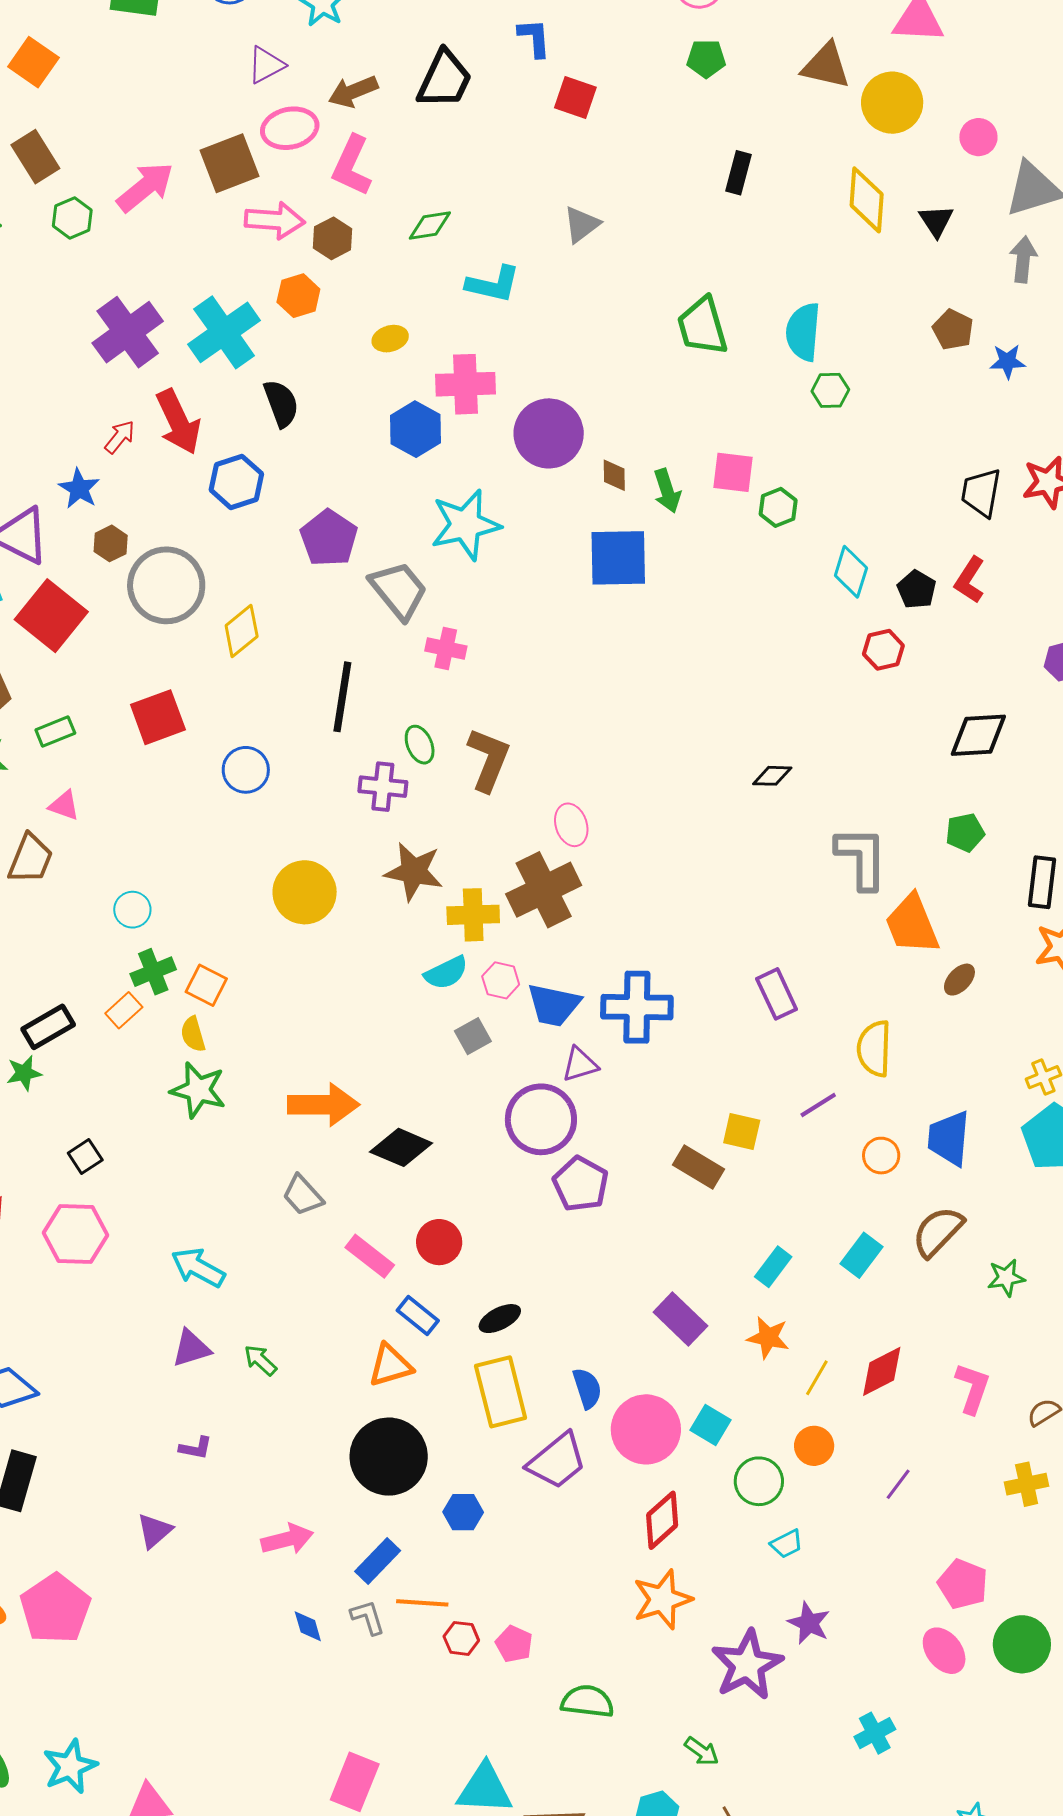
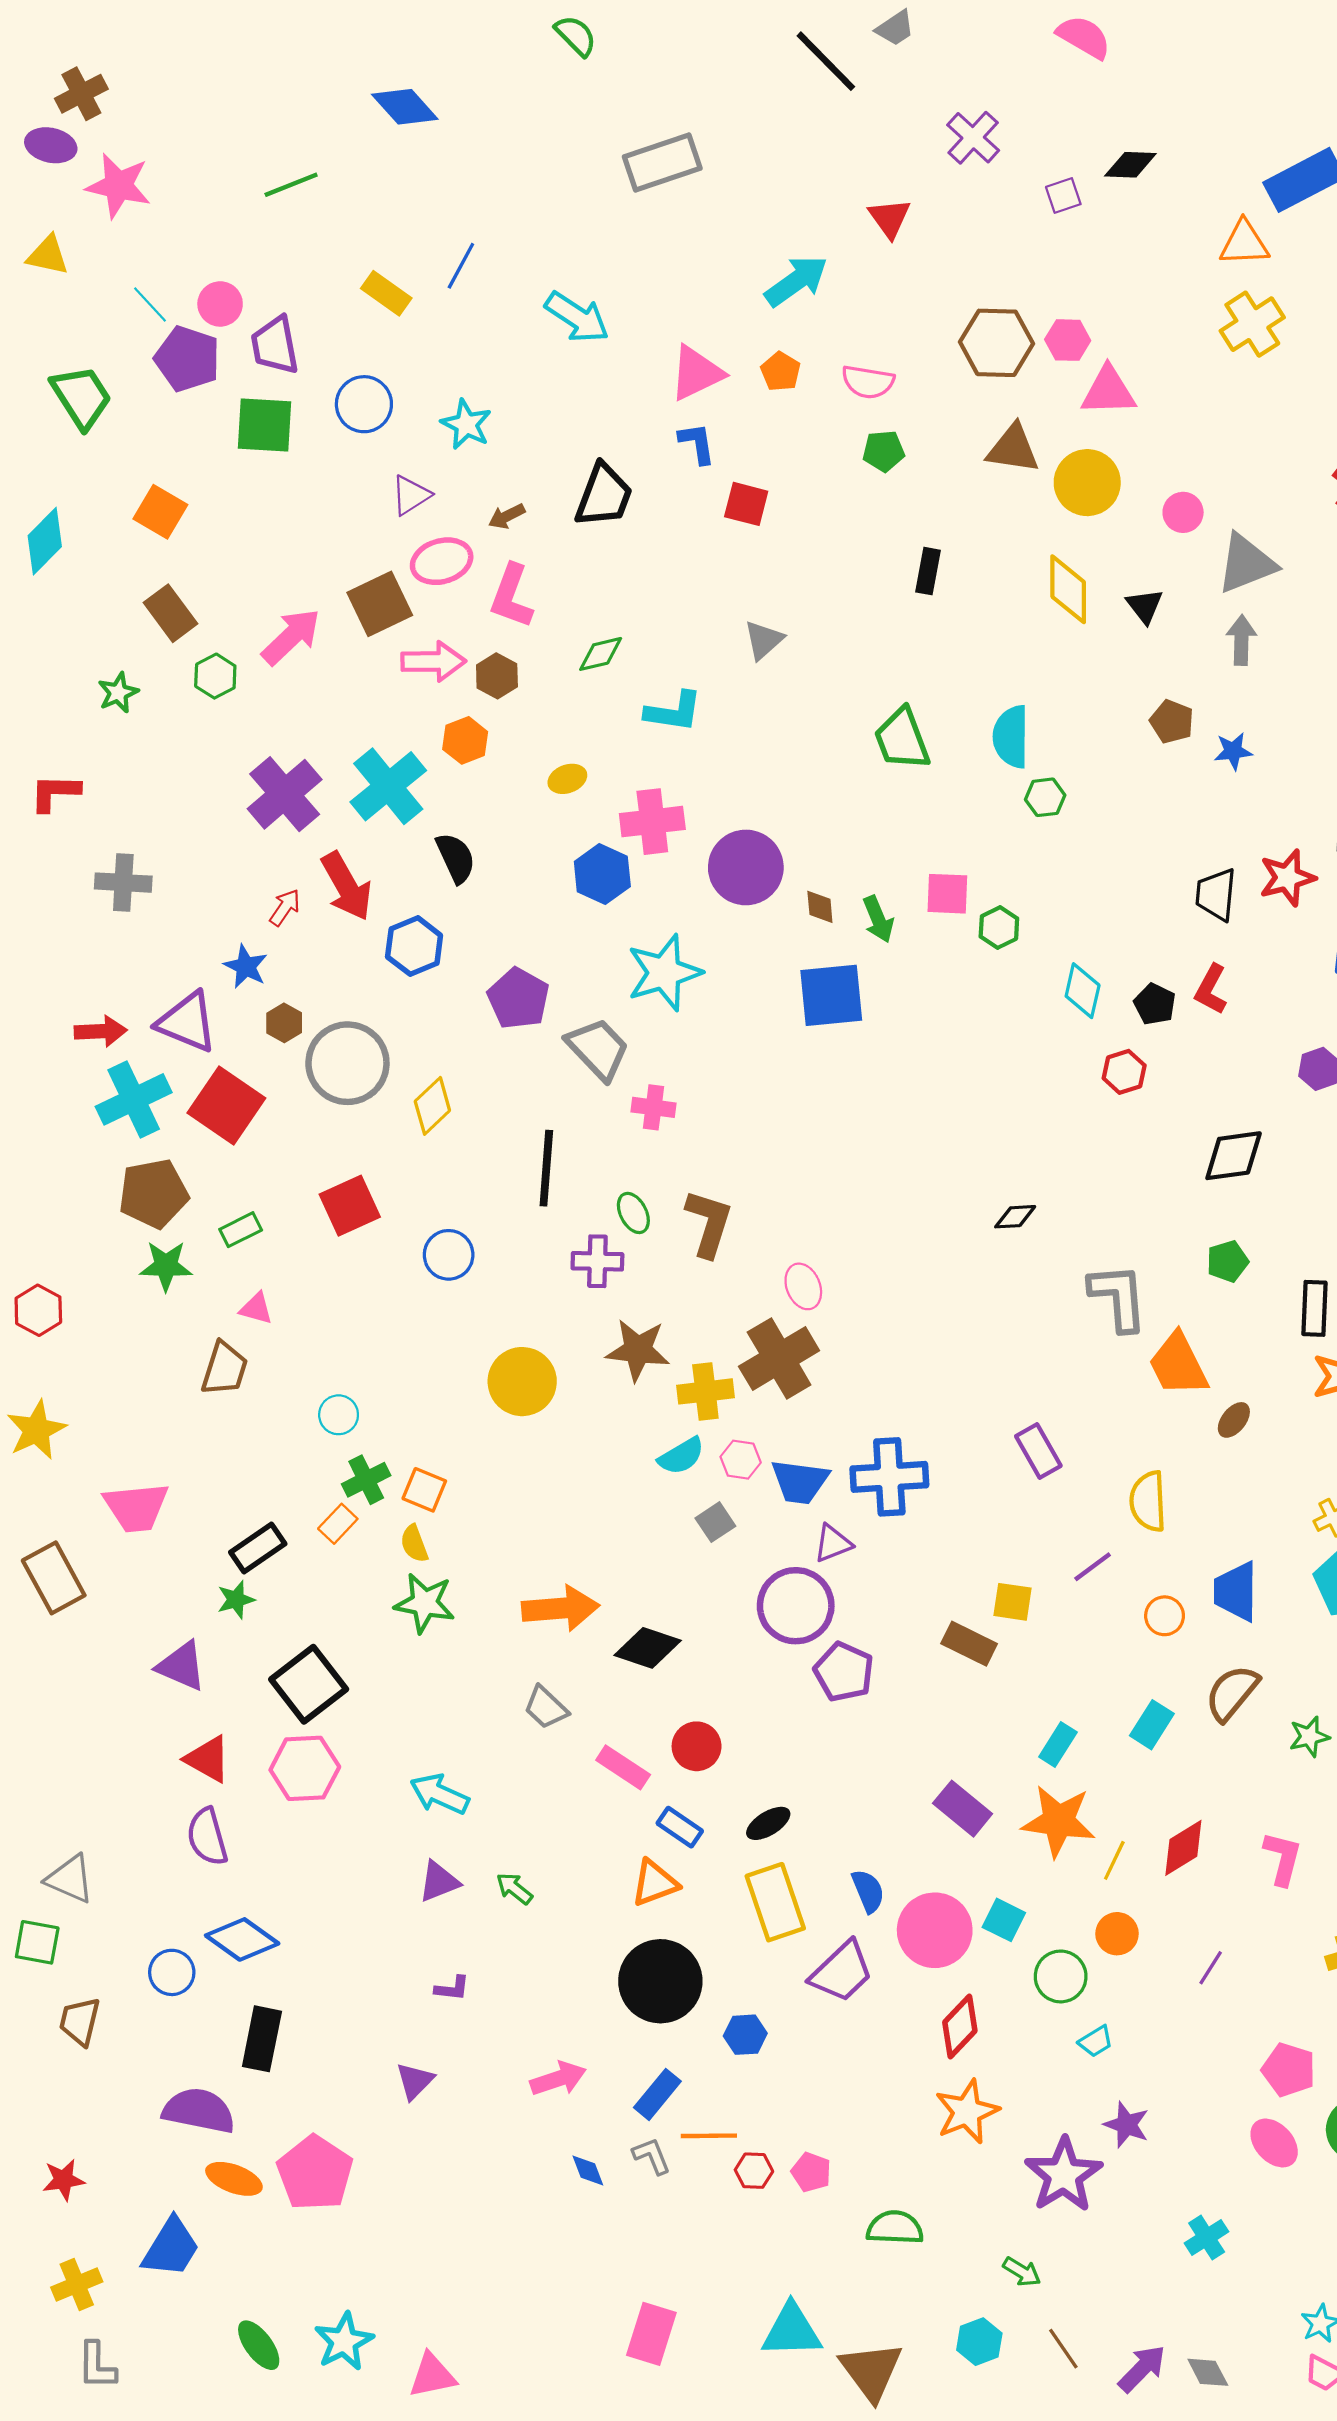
brown arrow: (353, 92) -> (507, 516), size x0.7
black square: (85, 1157) -> (309, 1684), size x2.0
orange star: (768, 1338) -> (1058, 1821), size x1.6

